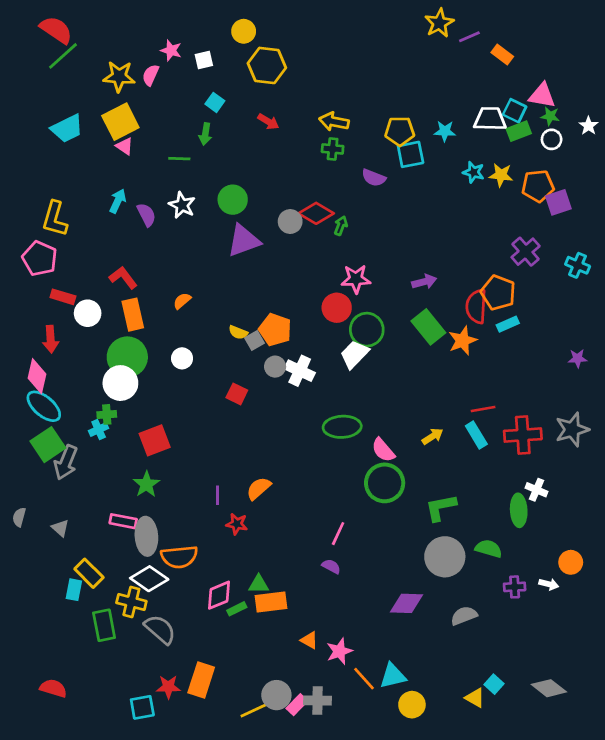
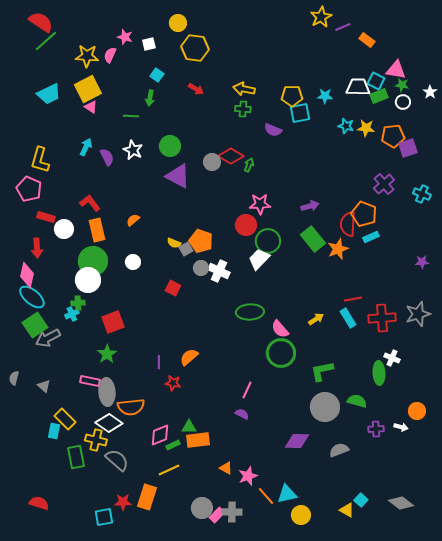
purple triangle: (244, 241) -> (178, 176), turned 48
gray arrow: (66, 462) -> (48, 338), turned 40
yellow line: (255, 710) -> (169, 470), moved

